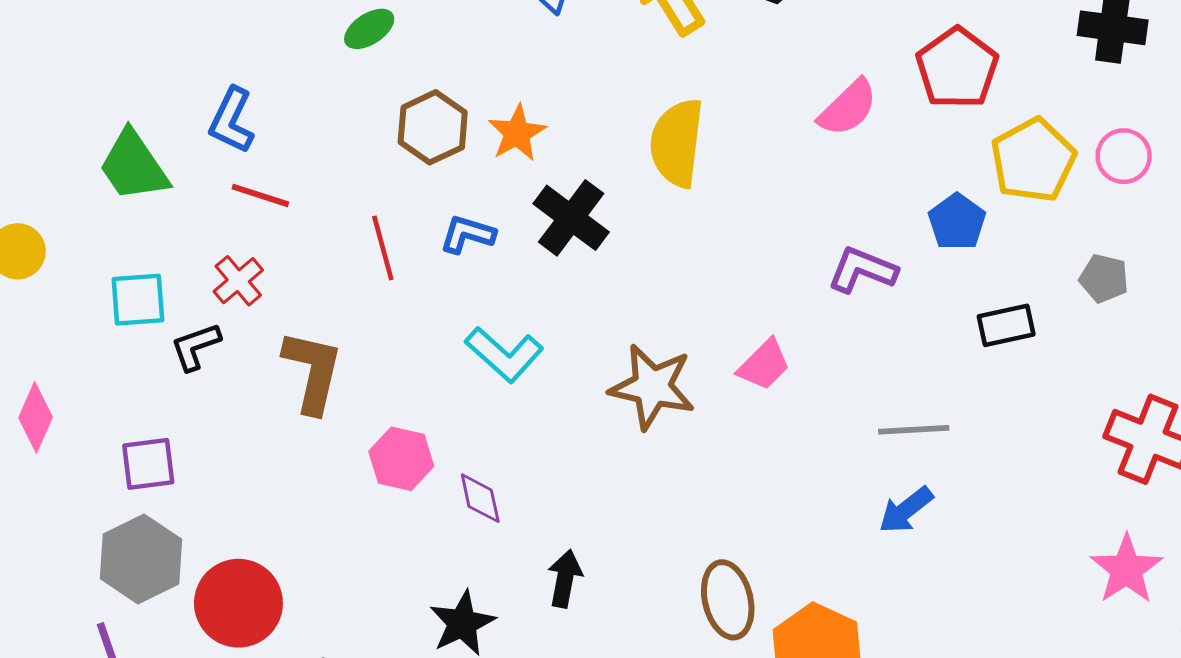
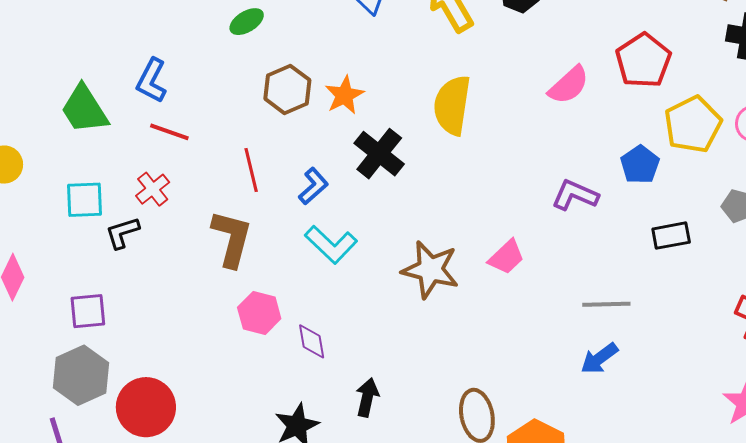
blue L-shape: (467, 234) -> (313, 186), moved, turned 120
brown L-shape: (313, 372) -> (232, 239), moved

